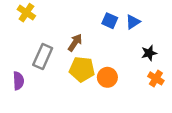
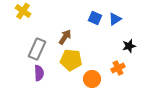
orange circle: (107, 77) -> (92, 79), moved
orange cross: (156, 78) -> (118, 68), moved, turned 32
purple semicircle: (18, 81) -> (39, 73), moved

